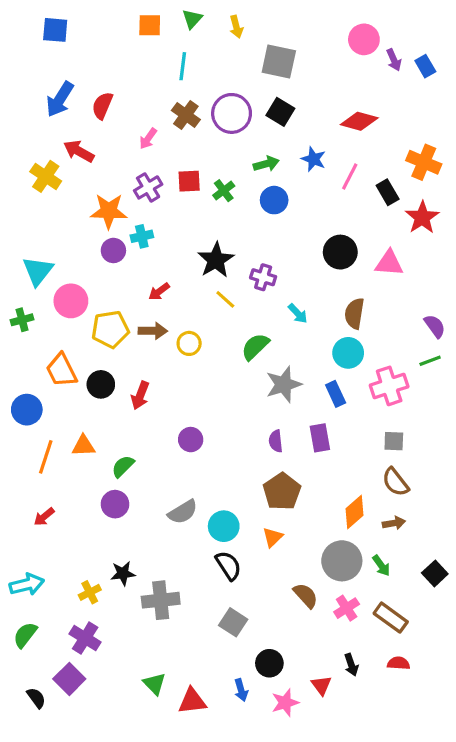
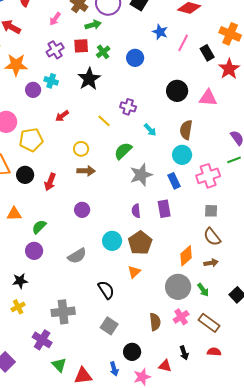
green arrow: (266, 164) -> (93, 25), moved
orange star: (109, 211) -> (16, 65), moved
cyan cross: (142, 236) -> (51, 81), turned 32
black star: (216, 260) -> (89, 79), moved
brown arrow: (153, 331) -> (86, 171), moved
cyan circle: (224, 526) -> (112, 241), moved
black star: (123, 573) -> (20, 281), moved
brown semicircle: (306, 595) -> (155, 322), moved, turned 36
purple cross: (85, 638) -> (42, 340), moved
red triangle: (321, 685) -> (165, 366), turned -40

